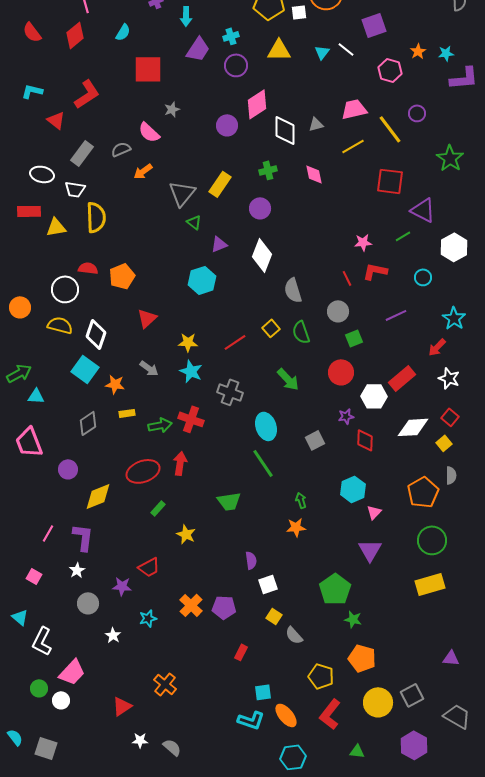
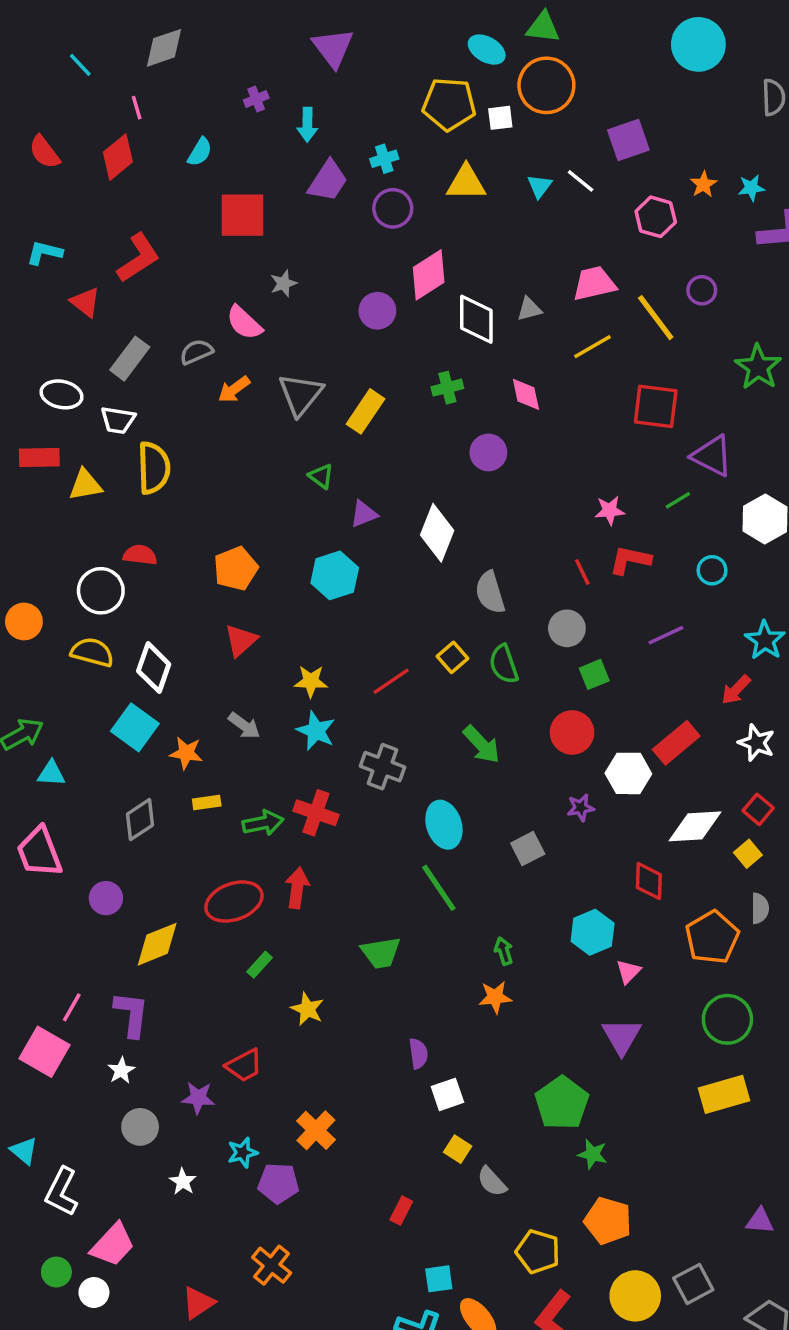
gray triangle: (182, 193) -> (301, 394), moved
purple circle: (260, 208) -> (488, 452), moved
orange pentagon: (122, 276) -> (236, 569), moved
red diamond: (365, 440) -> (649, 881), moved
pink square: (34, 576) -> (44, 1052), moved, size x1.8
purple pentagon: (224, 607) -> (278, 1183), moved

